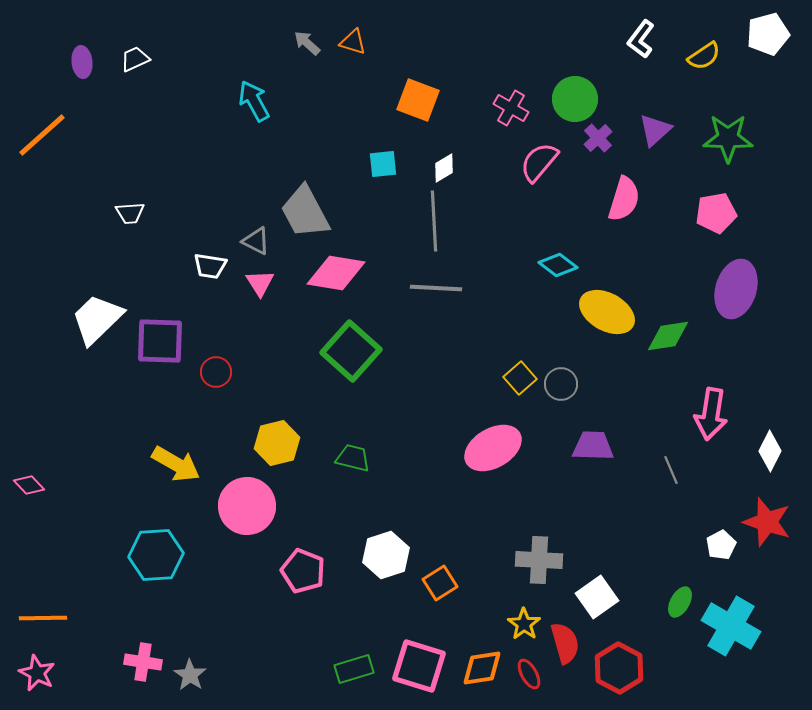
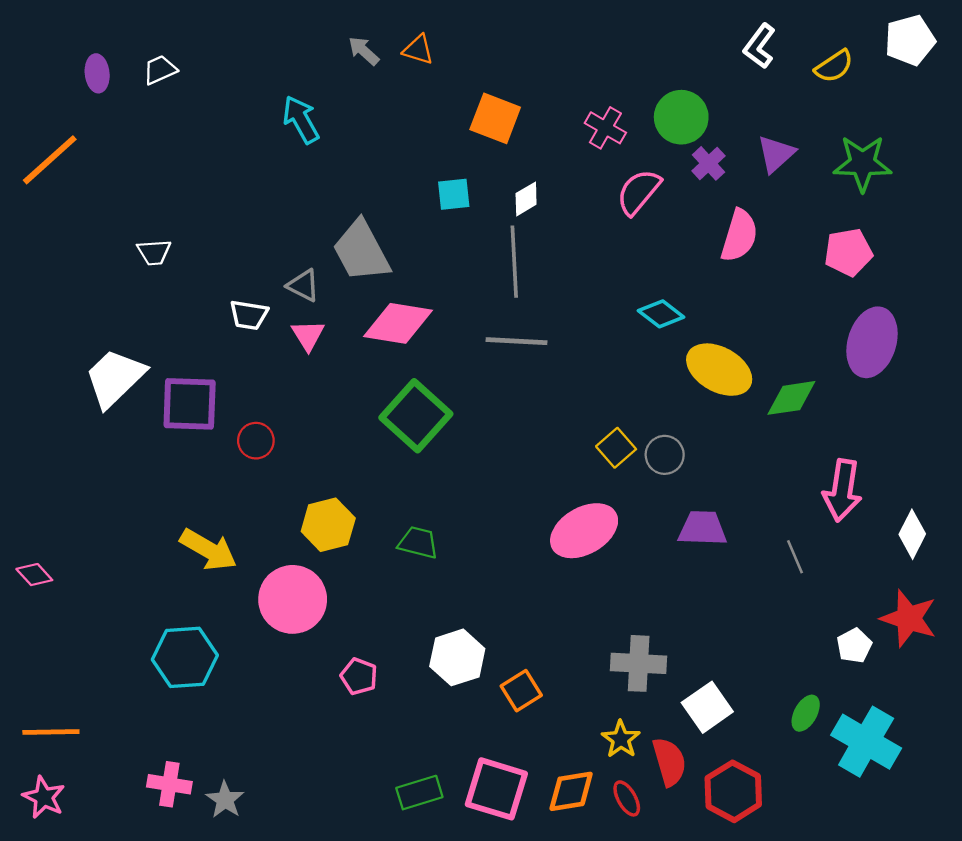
pink pentagon: (303, 571) -> (359, 676), size x0.7

